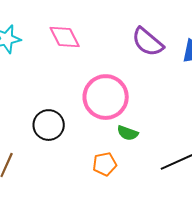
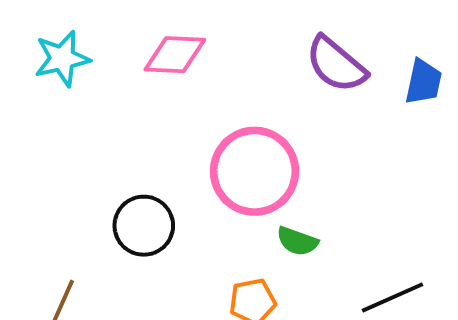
pink diamond: (65, 37) -> (175, 55), turned -60

